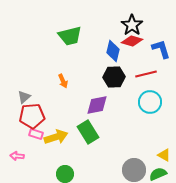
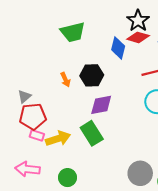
black hexagon: (114, 77) -> (92, 75), moved
pink arrow: (17, 156) -> (27, 169), moved, size x1.6

